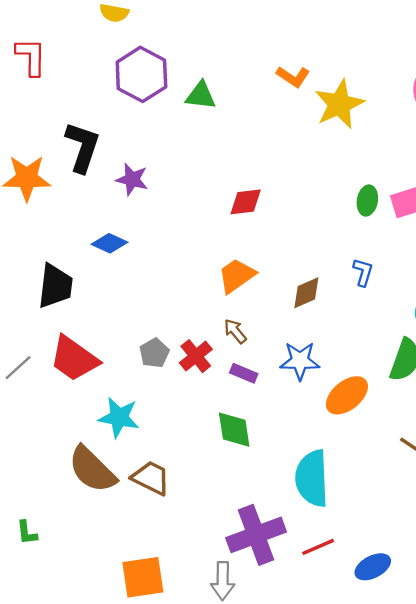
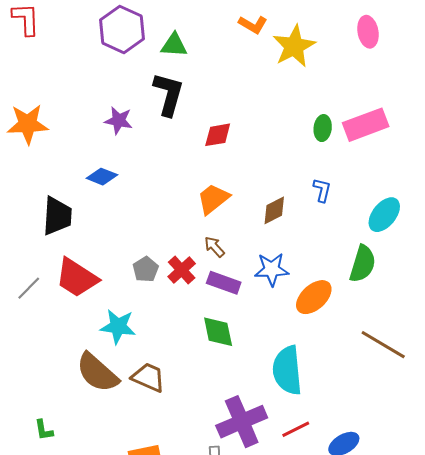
black L-shape: (83, 147) -> (168, 94), moved
purple rectangle: (244, 373) -> (224, 283), size x1.4

